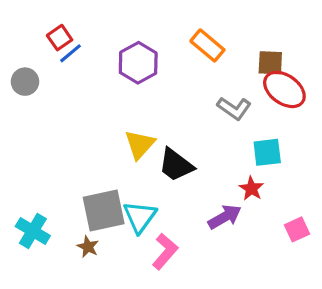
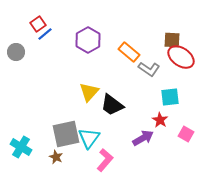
orange rectangle: (207, 45) -> (129, 52), moved
pink square: (297, 229) -> (186, 134), moved, turned -35

